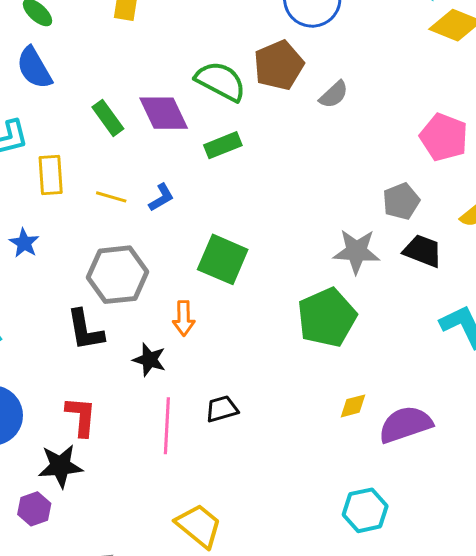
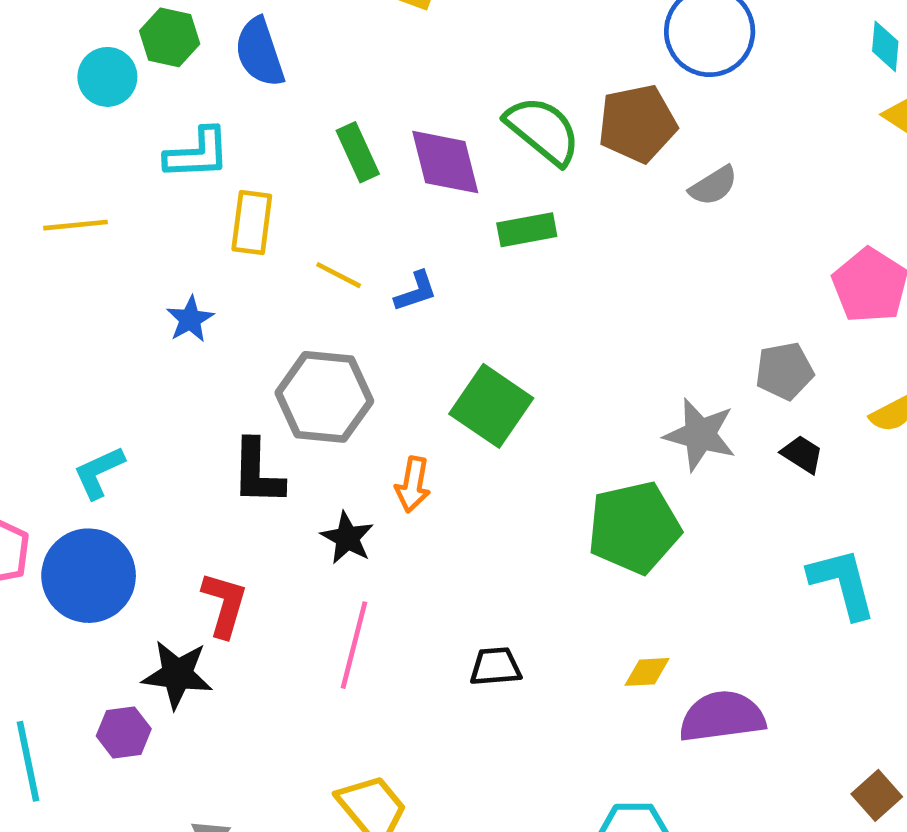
black trapezoid: (423, 251) -> (802, 454), size x0.7
black trapezoid: (222, 409) -> (495, 667), moved

